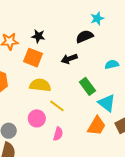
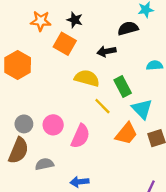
yellow semicircle: (40, 85) -> (87, 78), moved
yellow line: (57, 106) -> (102, 106), moved
pink circle: (37, 118) -> (53, 125), moved
pink semicircle: (58, 134) -> (80, 136), size x1.5

